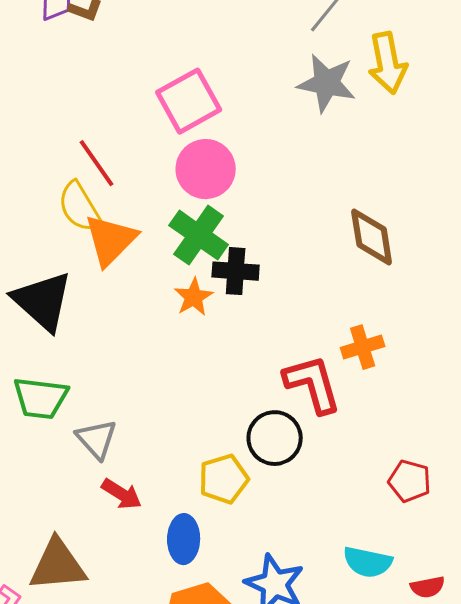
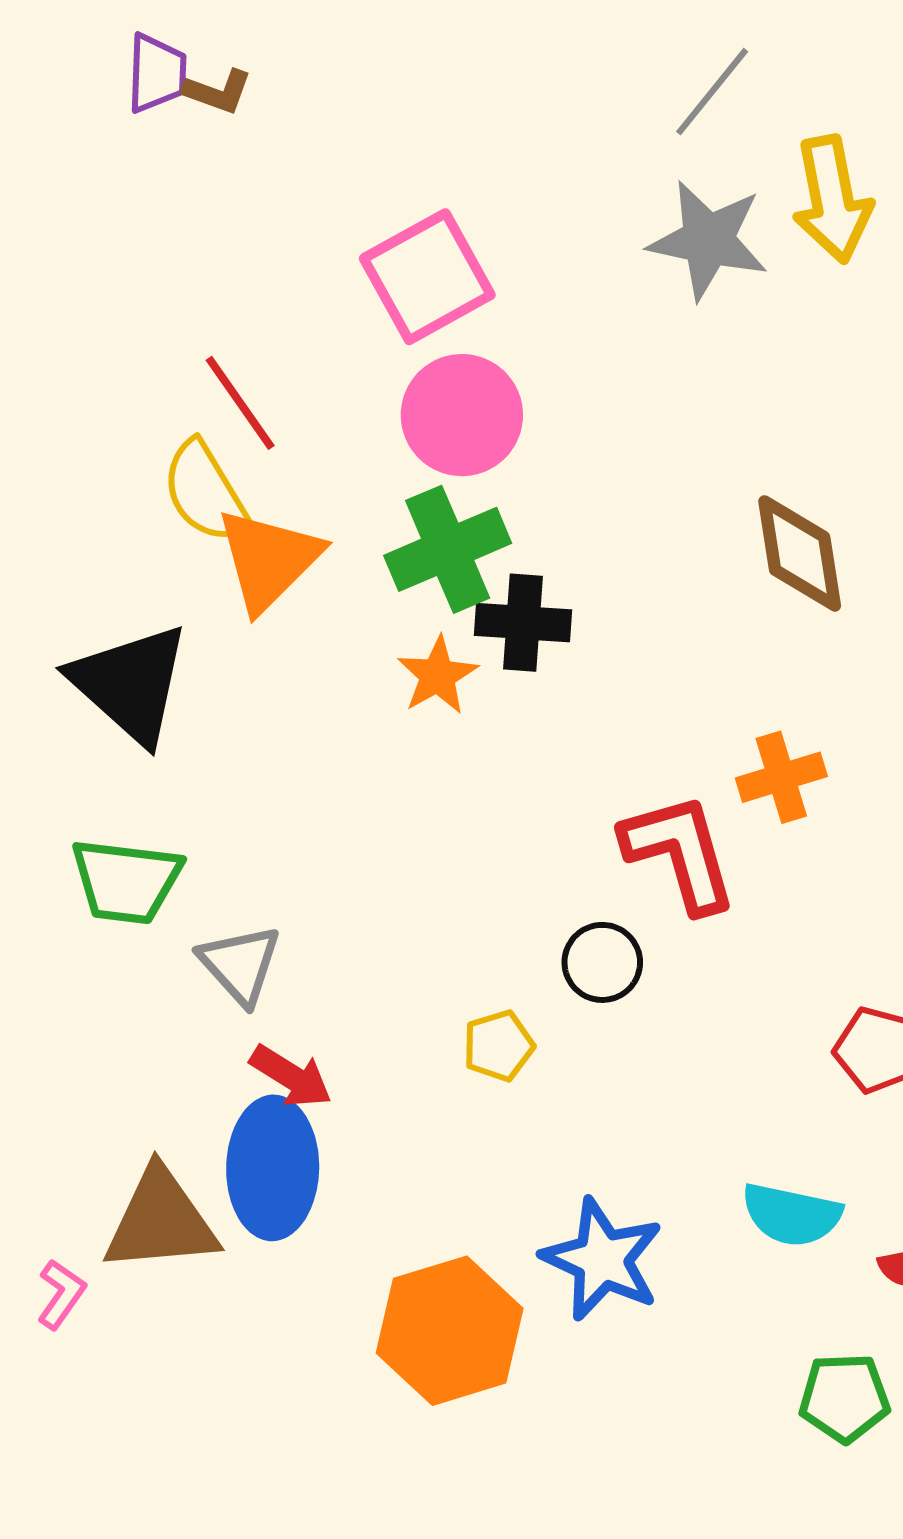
green cross: (199, 235) -> (448, 549), turned 32
black circle: (275, 438) -> (602, 962), size x0.7
yellow pentagon: (224, 479) -> (499, 1046), size x0.7
blue ellipse: (184, 539) -> (273, 1168), moved, size x1.4

